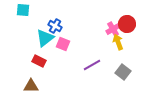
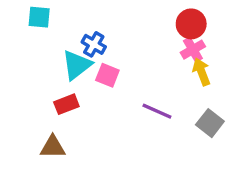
red circle: (127, 24) -> (191, 24), moved
red rectangle: (39, 61) -> (66, 104), turned -48
purple line: (92, 65) -> (157, 111), turned 54

